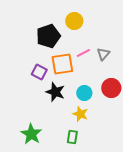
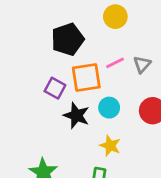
yellow circle: (74, 21) -> (115, 17), moved
cyan circle: (84, 93) -> (109, 108), moved

